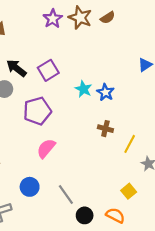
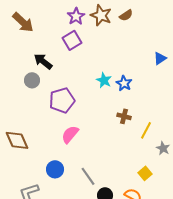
purple square: (48, 70) -> (72, 40), moved

